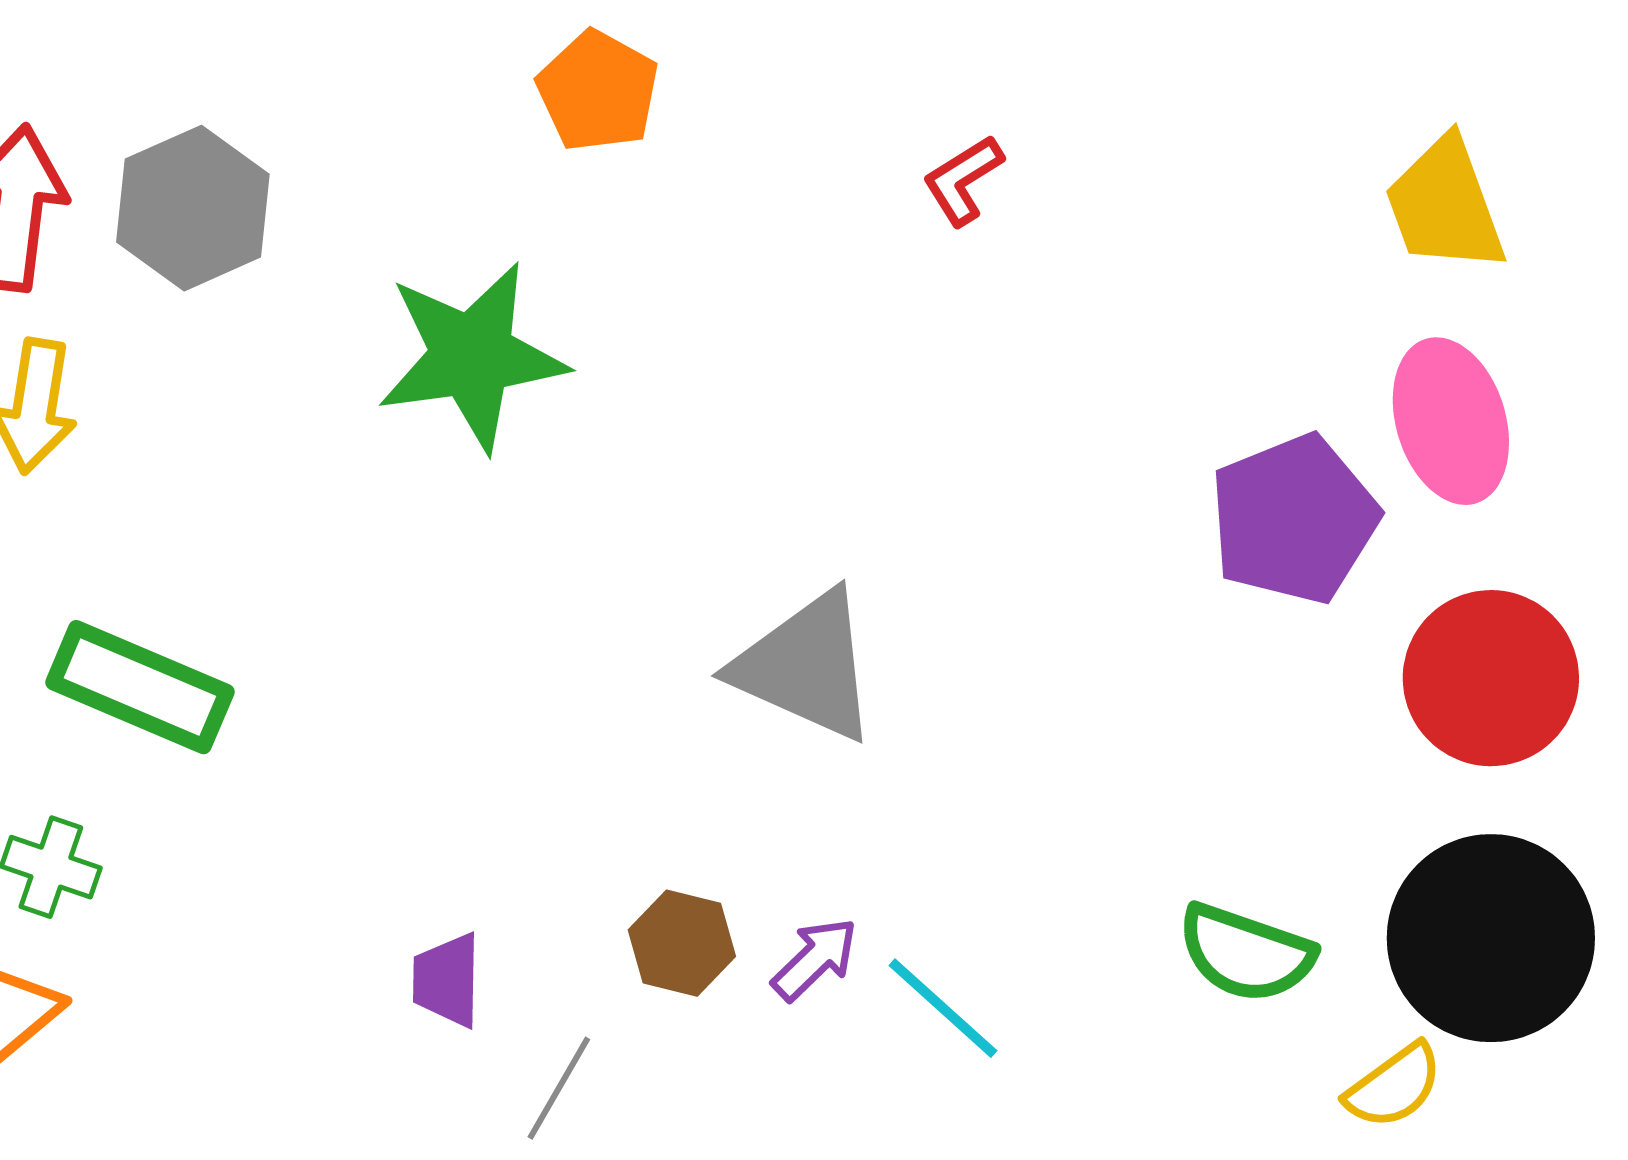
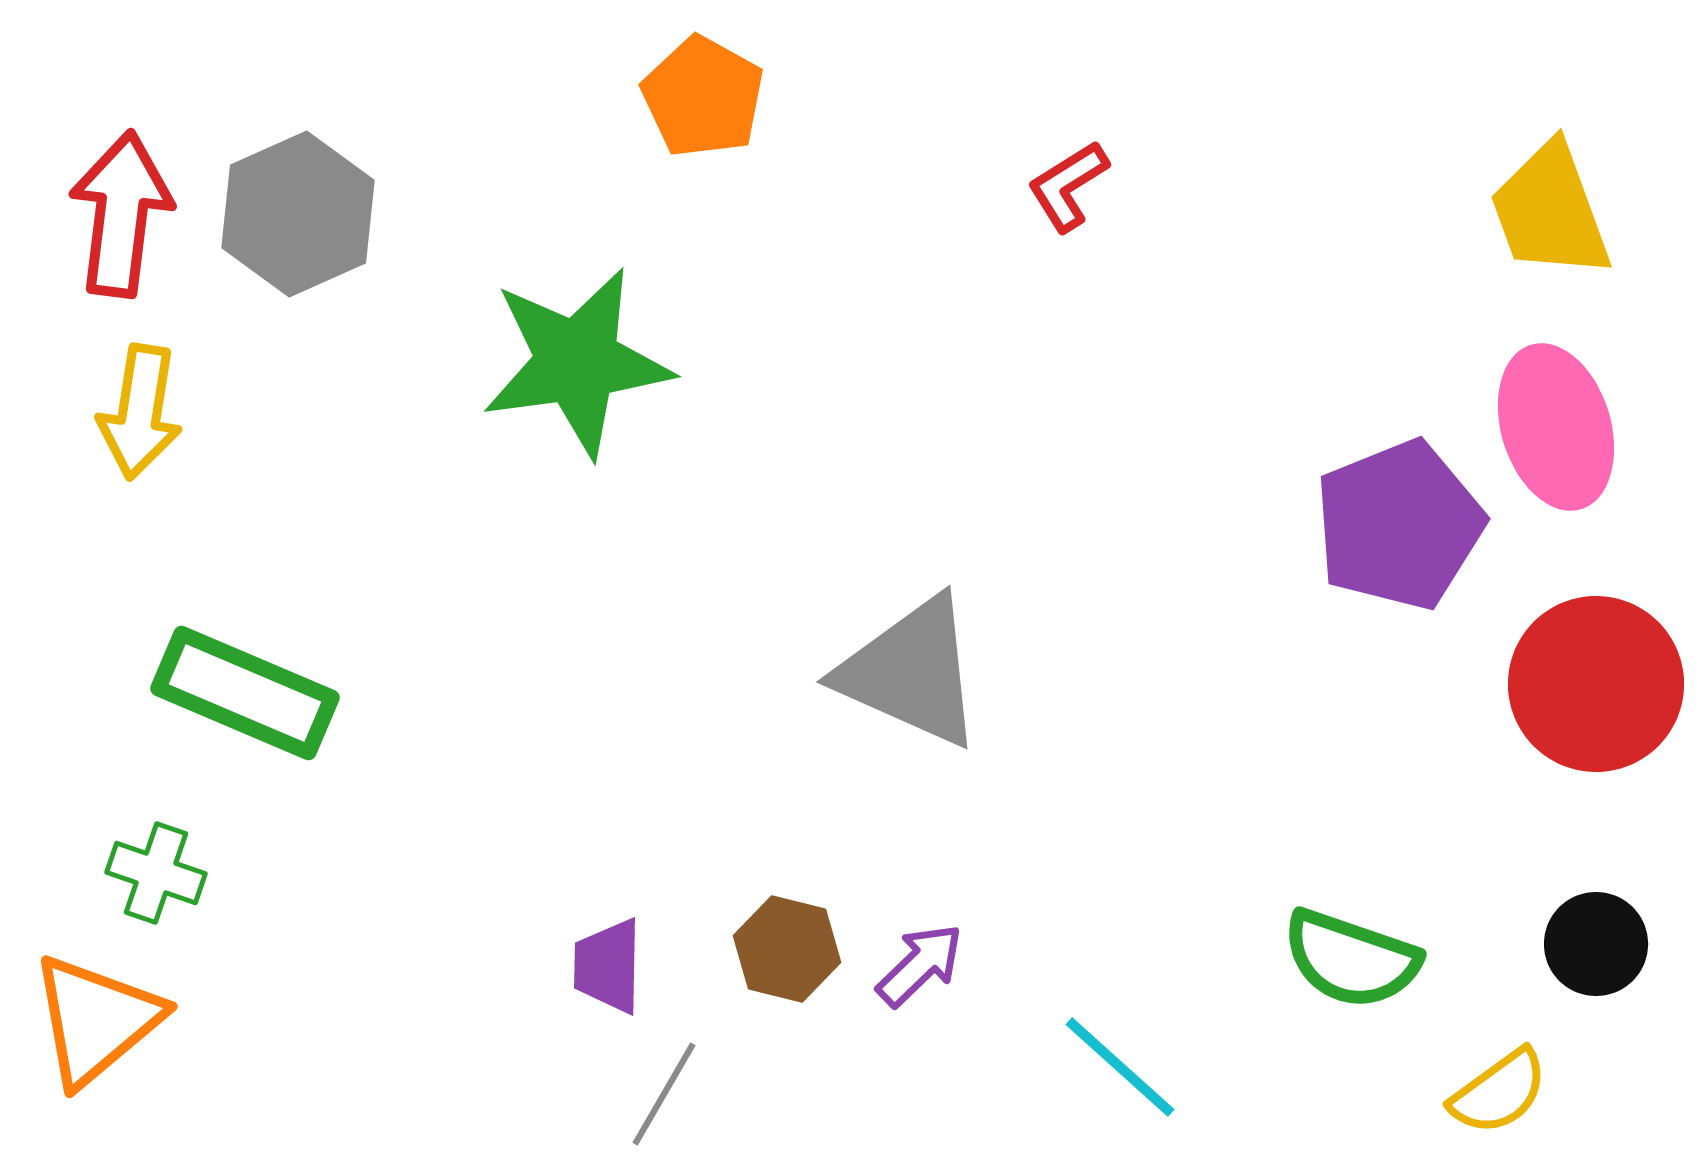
black circle: (1491, 938) -> (1596, 944), size x0.5
purple trapezoid: (447, 980) -> (608, 966), moved
cyan line: (943, 1008) -> (1120, 1067), moved

